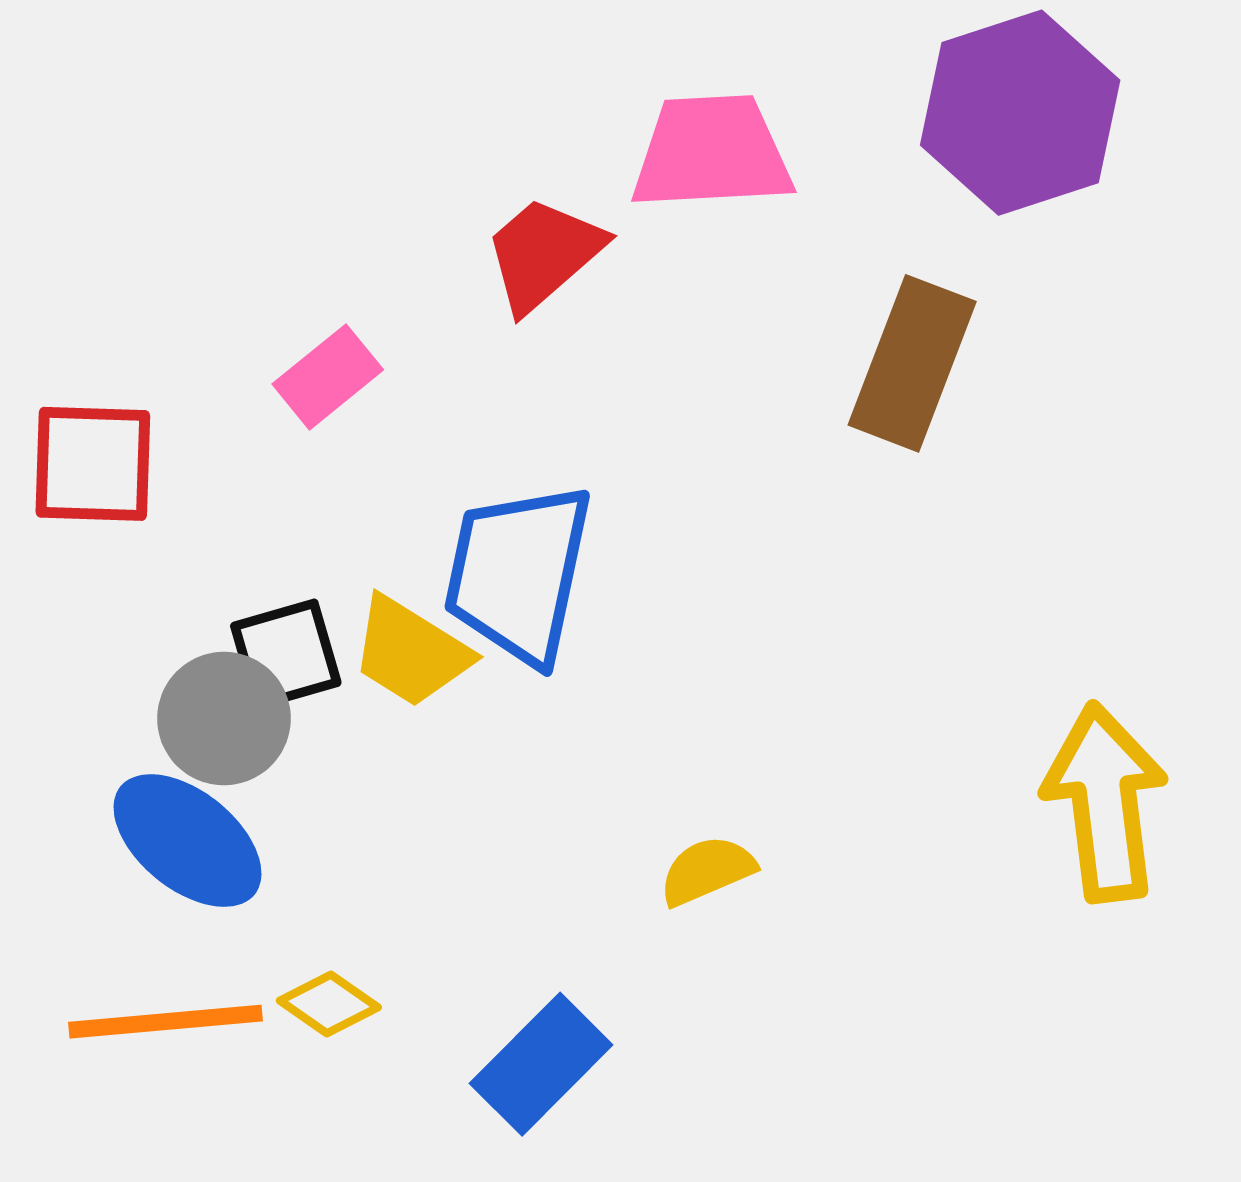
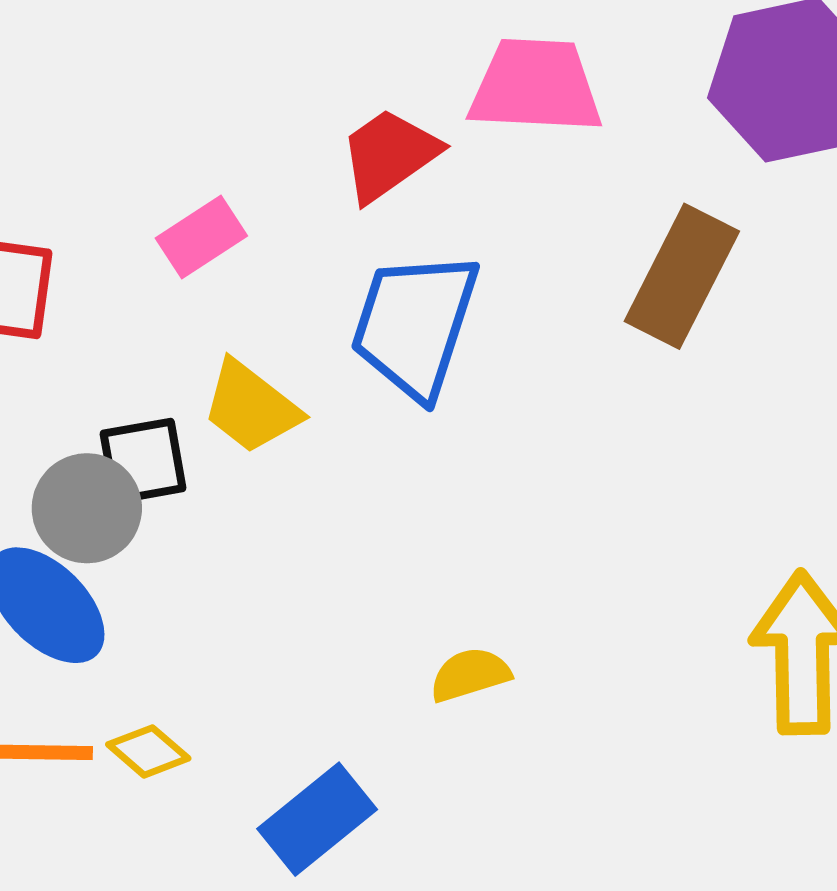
blue trapezoid: (518, 573) -> (415, 325), moved
yellow trapezoid: (411, 652) -> (251, 407), moved

